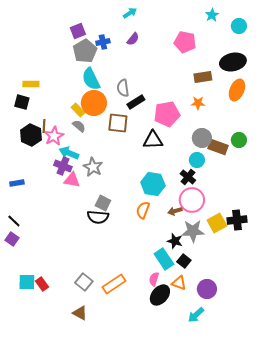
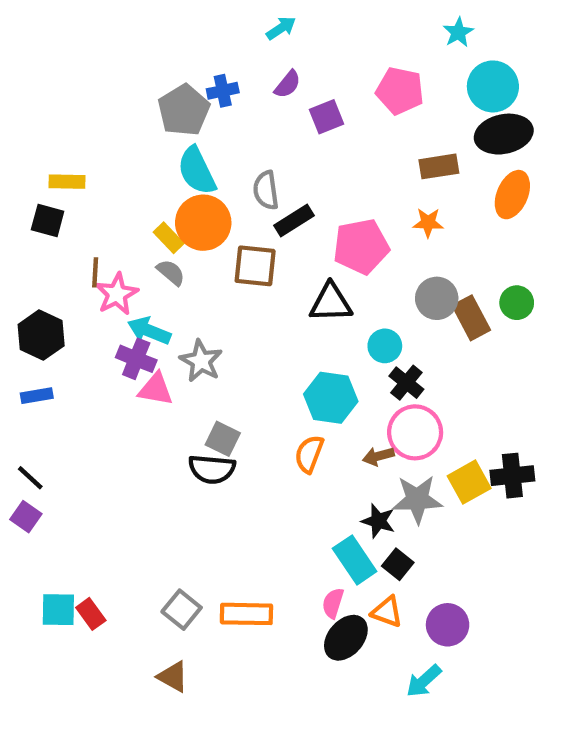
cyan circle: (239, 26) -> (493, 86), moved, size x1.5
purple square: (78, 31) -> (326, 117), moved
black hexagon: (31, 135) -> (41, 335), moved
brown rectangle: (218, 147) -> (471, 318), turned 42
cyan circle: (197, 160) -> (385, 346), moved
orange rectangle: (114, 284) -> (246, 614), turned 35

